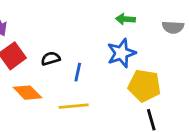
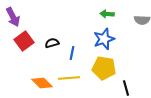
yellow pentagon: (144, 86) -> (104, 68), moved
orange diamond: (27, 93) -> (42, 83), moved

